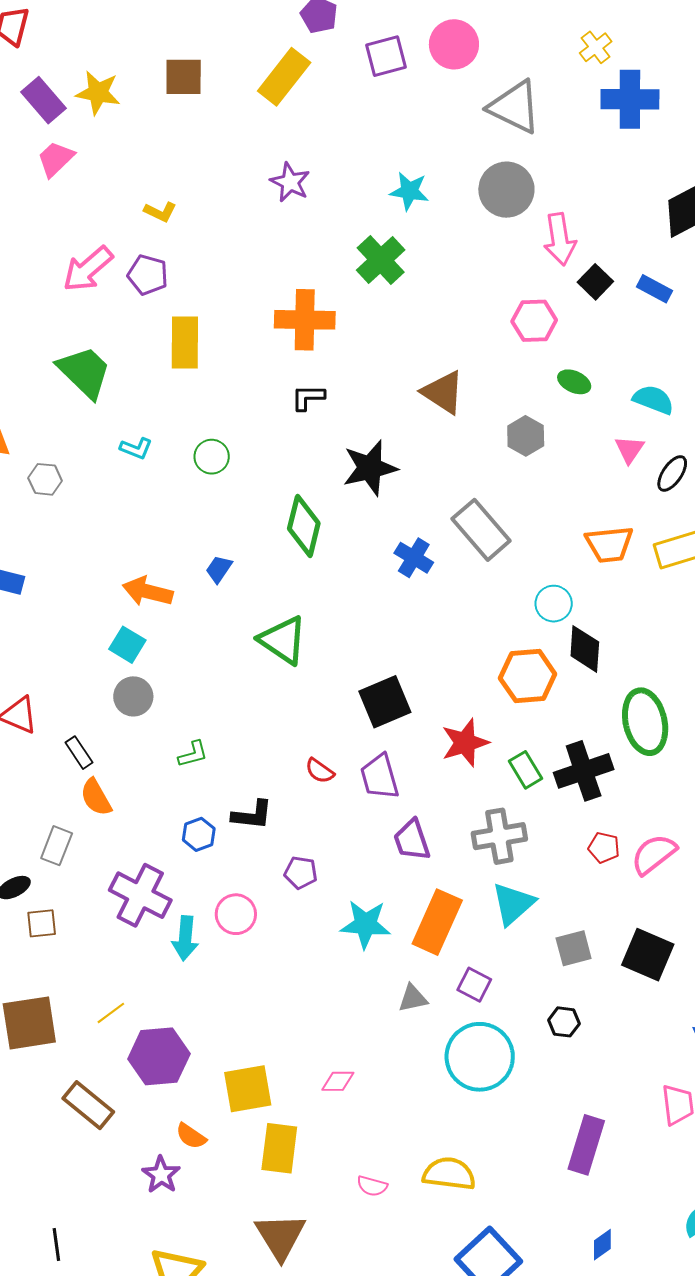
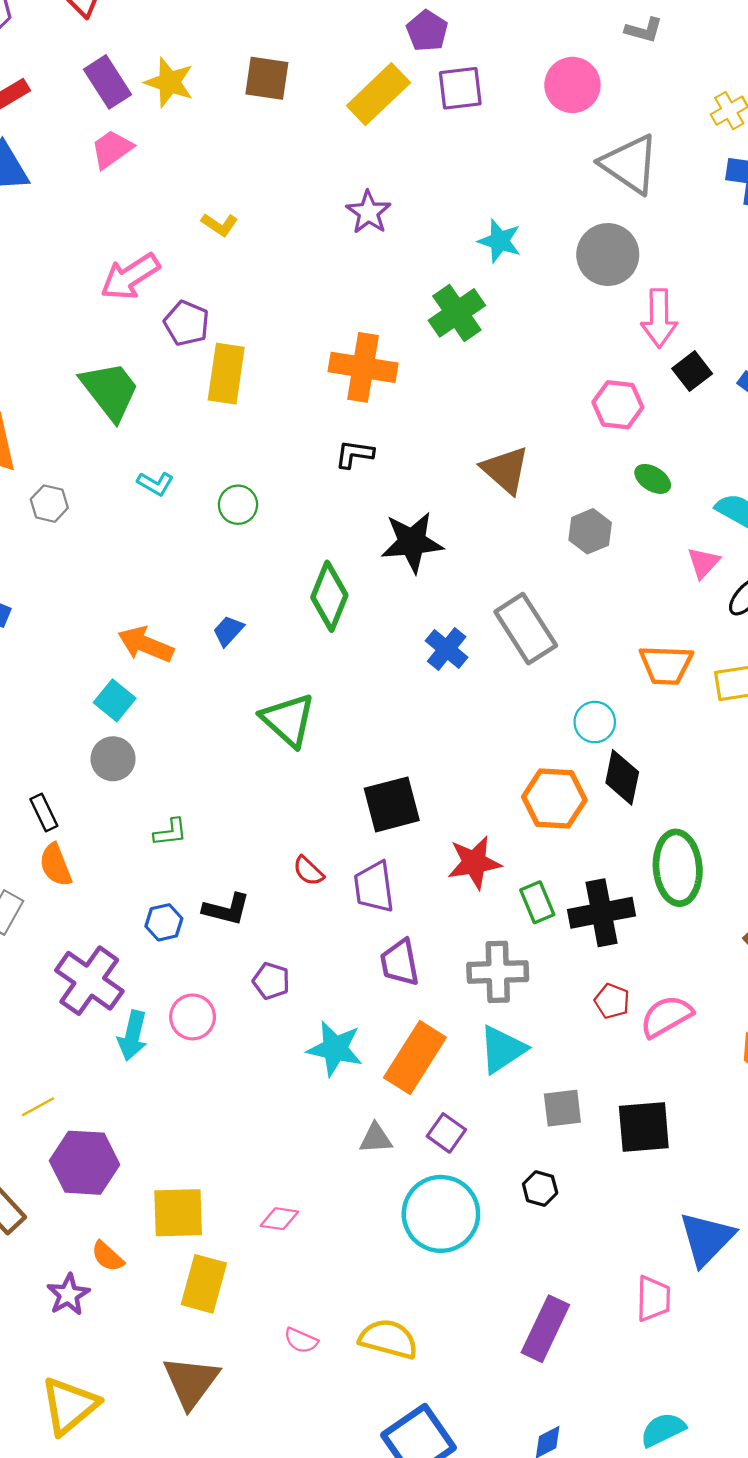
purple square: (386, 56) -> (460, 88), moved
purple pentagon: (148, 275) -> (187, 323), moved
black square: (648, 955) -> (644, 1127), turned -36

